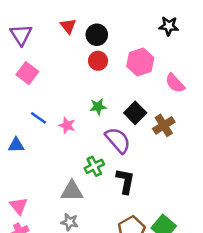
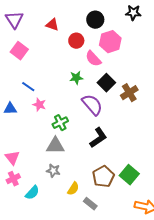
red triangle: (68, 26) -> (52, 25), moved, turned -32
black circle: (97, 35) -> (95, 20), moved
pink semicircle: (175, 83) -> (93, 59), moved
pink star: (67, 125) -> (39, 105), moved
green cross: (94, 166) -> (60, 123), moved
black L-shape: (125, 181) -> (98, 138), turned 45

